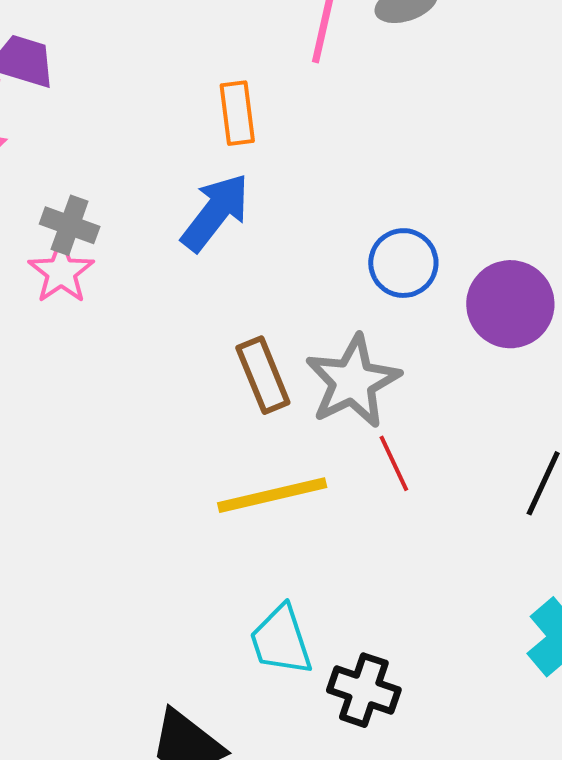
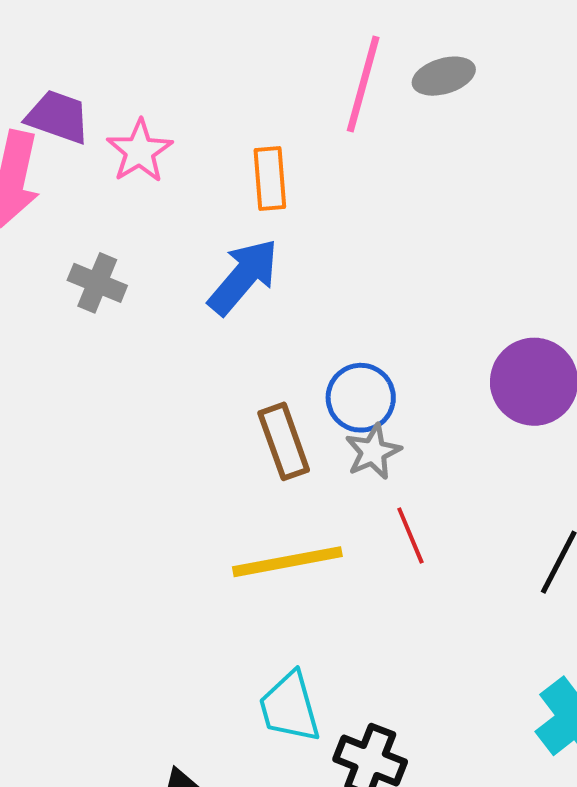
blue circle: (403, 263) -> (361, 398), moved
pink star: (61, 272) -> (140, 151), moved
gray star: (353, 381) -> (373, 452), size x0.6

